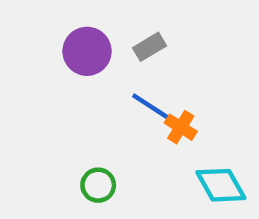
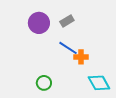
orange cross: (181, 127) -> (81, 57), turned -32

